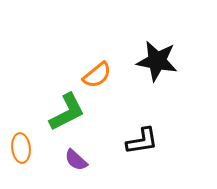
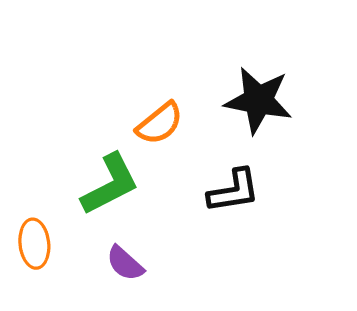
black L-shape: (142, 141) -> (234, 191), moved

